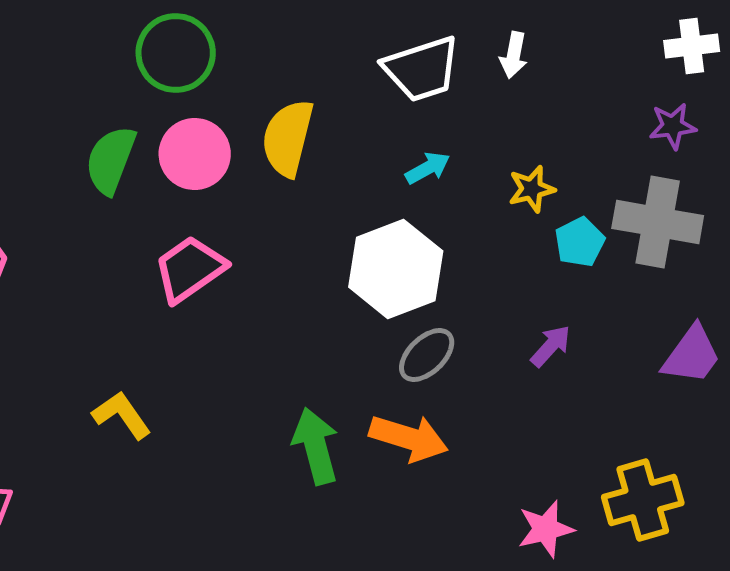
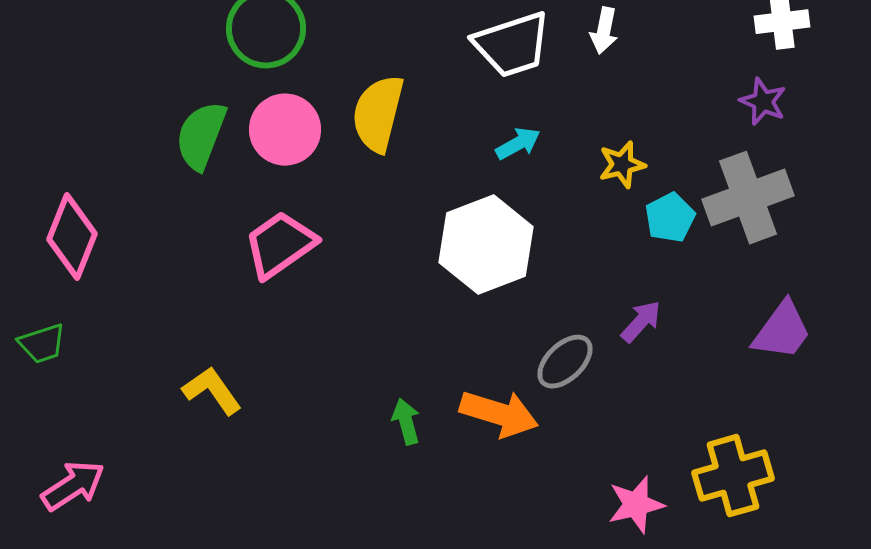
purple star: (673, 126) -> (763, 102), turned 30
gray cross: (658, 222) -> (748, 198), turned -30
gray ellipse: (427, 355) -> (565, 362), moved
green arrow: (316, 446) -> (406, 422), size x0.6

